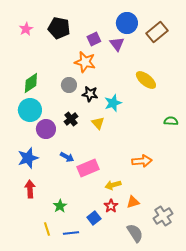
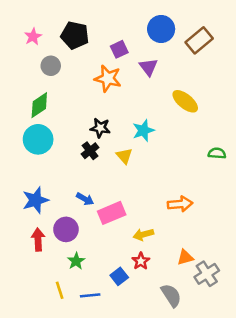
purple triangle: (117, 44) -> (148, 67), moved
gray circle: (69, 85) -> (51, 66), moved
black star: (90, 94) -> (100, 128), moved
purple circle: (46, 129) -> (66, 229), moved
orange triangle: (133, 202) -> (185, 257), moved

